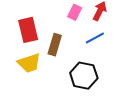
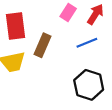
black hexagon: (84, 76) -> (89, 85), moved

